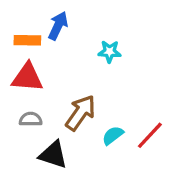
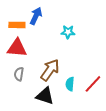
gray semicircle: (31, 119) -> (19, 74), turned -80
cyan semicircle: (113, 135) -> (70, 84), turned -48
black triangle: (53, 155) -> (45, 96), moved

